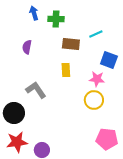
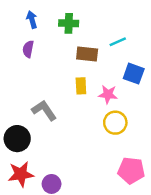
blue arrow: (34, 13) -> (32, 20), moved
purple semicircle: (27, 47) -> (28, 49), moved
pink star: (97, 79) -> (108, 94), moved

